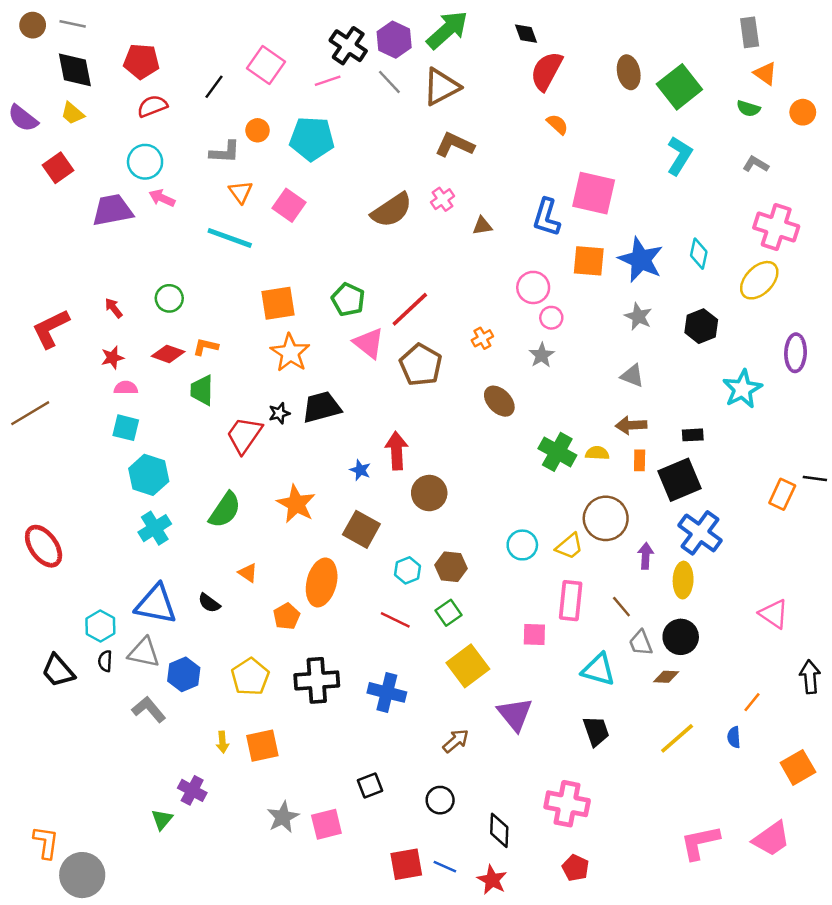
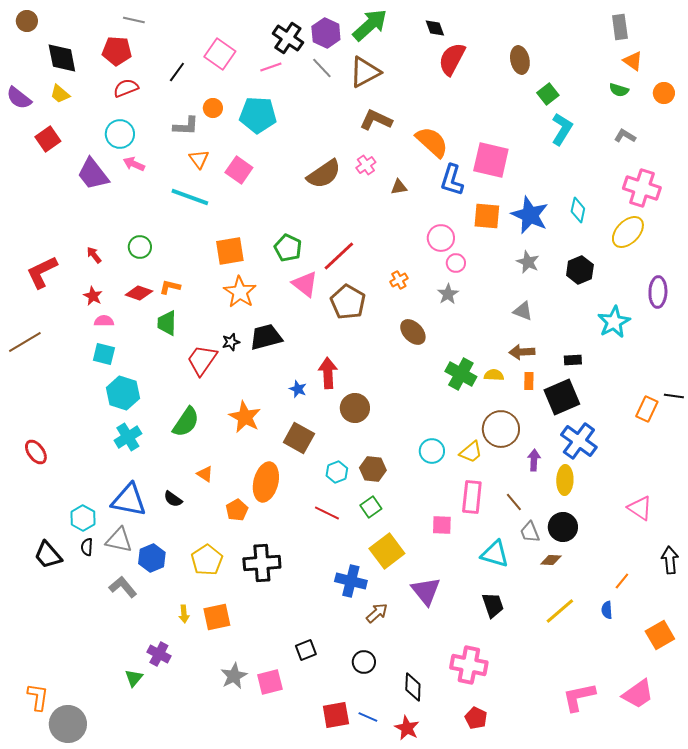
gray line: (73, 24) -> (134, 20), moved
green square: (679, 87) -> (548, 94), moved, size x0.6
orange semicircle: (557, 124) -> (432, 142), moved, size x1.8
purple trapezoid: (112, 210) -> (93, 174), turned -117
red star: (112, 358) -> (93, 296), turned -30
red ellipse: (44, 546) -> (36, 452), size x0.7
blue cross: (387, 692) -> (351, 581), moved

